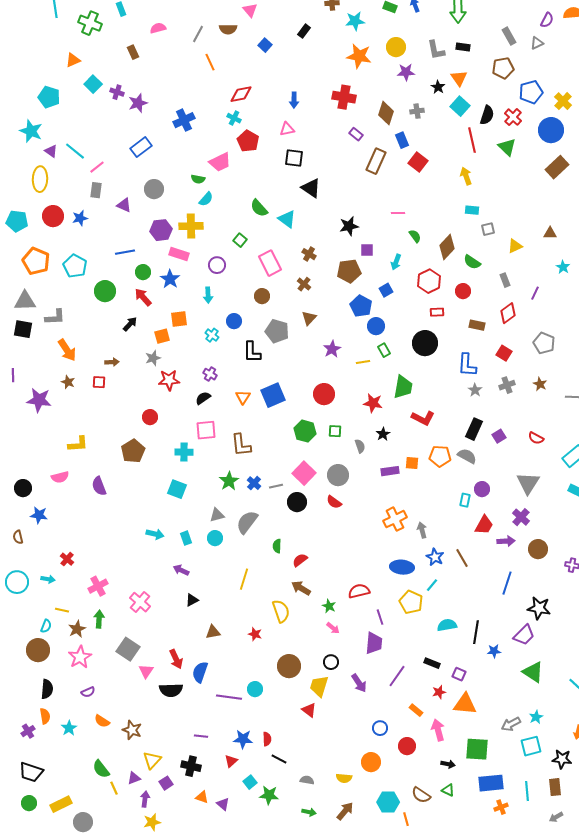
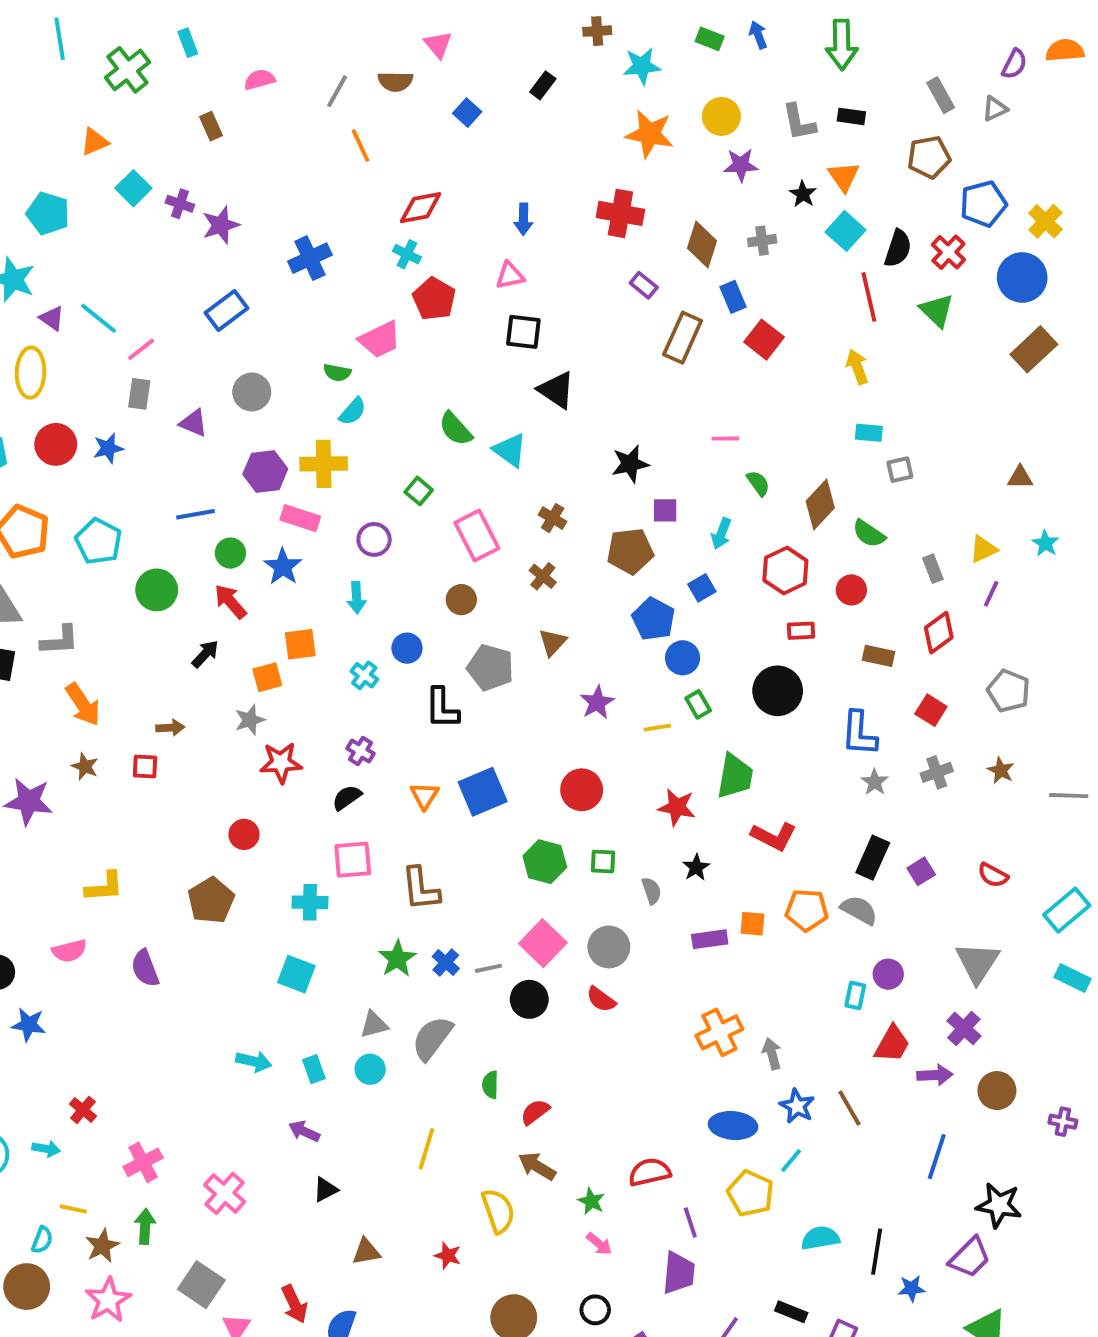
green cross: (90, 23) -> (128, 70), turned 30
yellow triangle: (515, 246) -> (983, 549), moved

